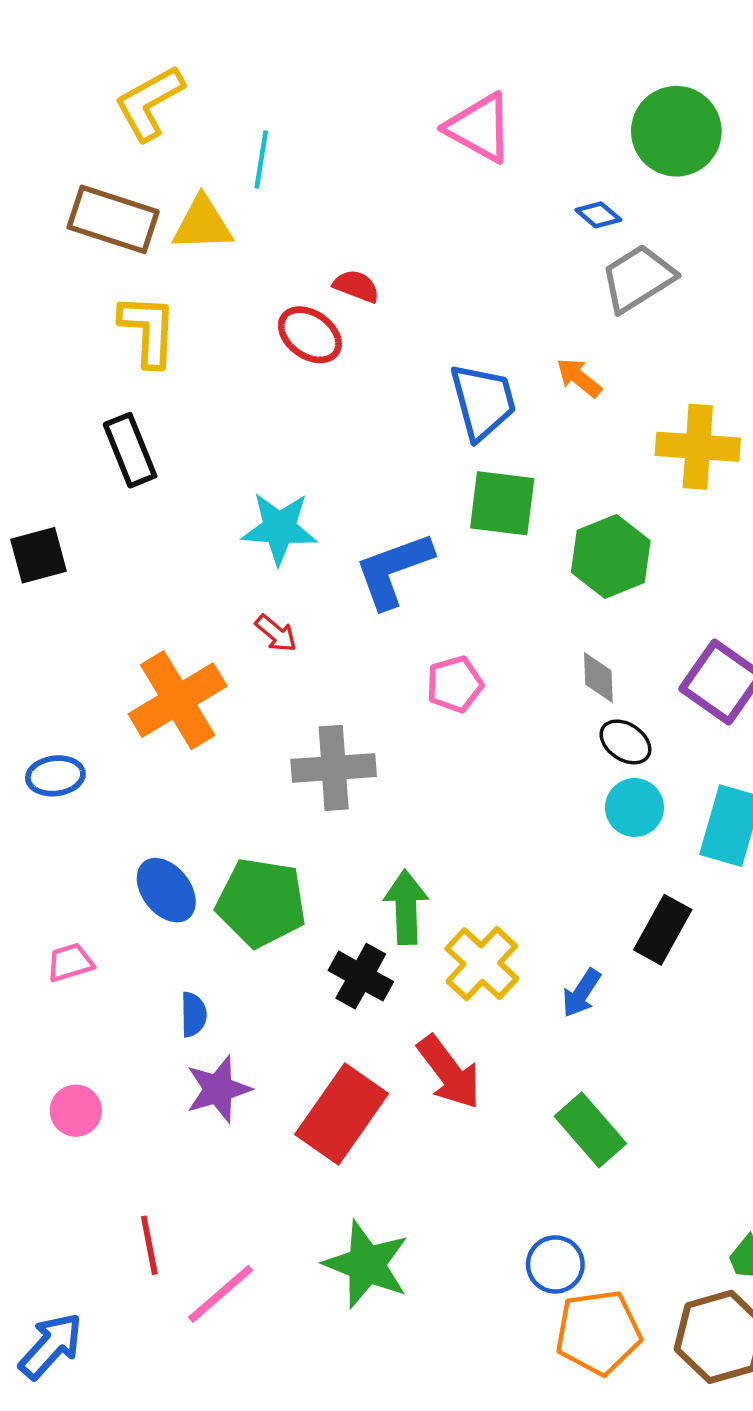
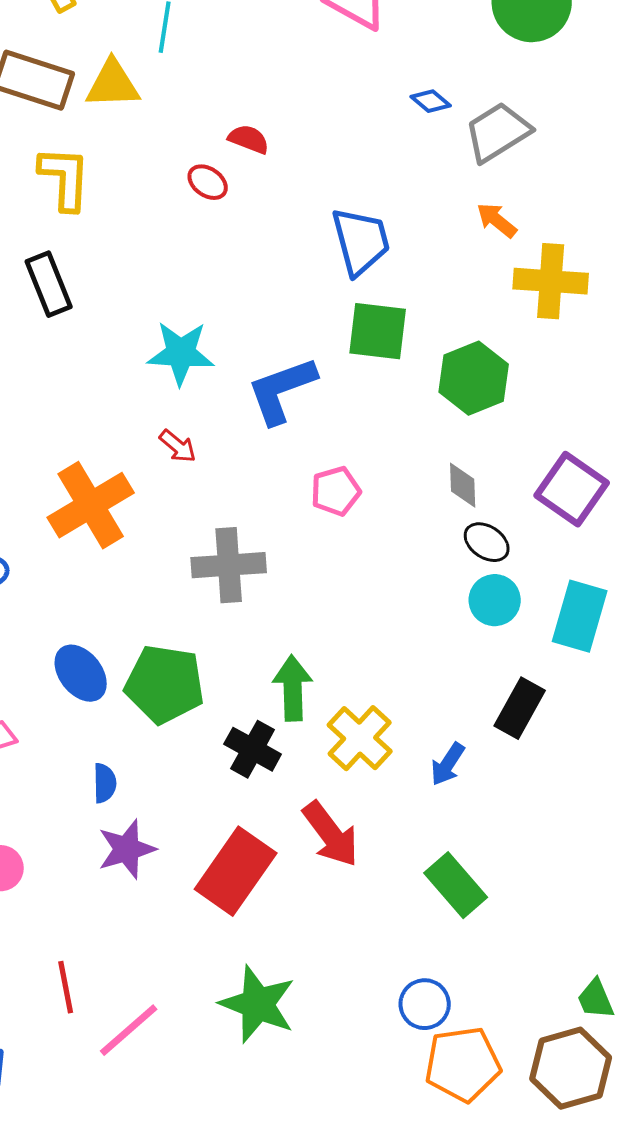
blue diamond: (598, 215) -> (431, 101), moved
red ellipse: (310, 335) -> (208, 182), size x0.7
orange arrow: (579, 378) -> (497, 220), moved

